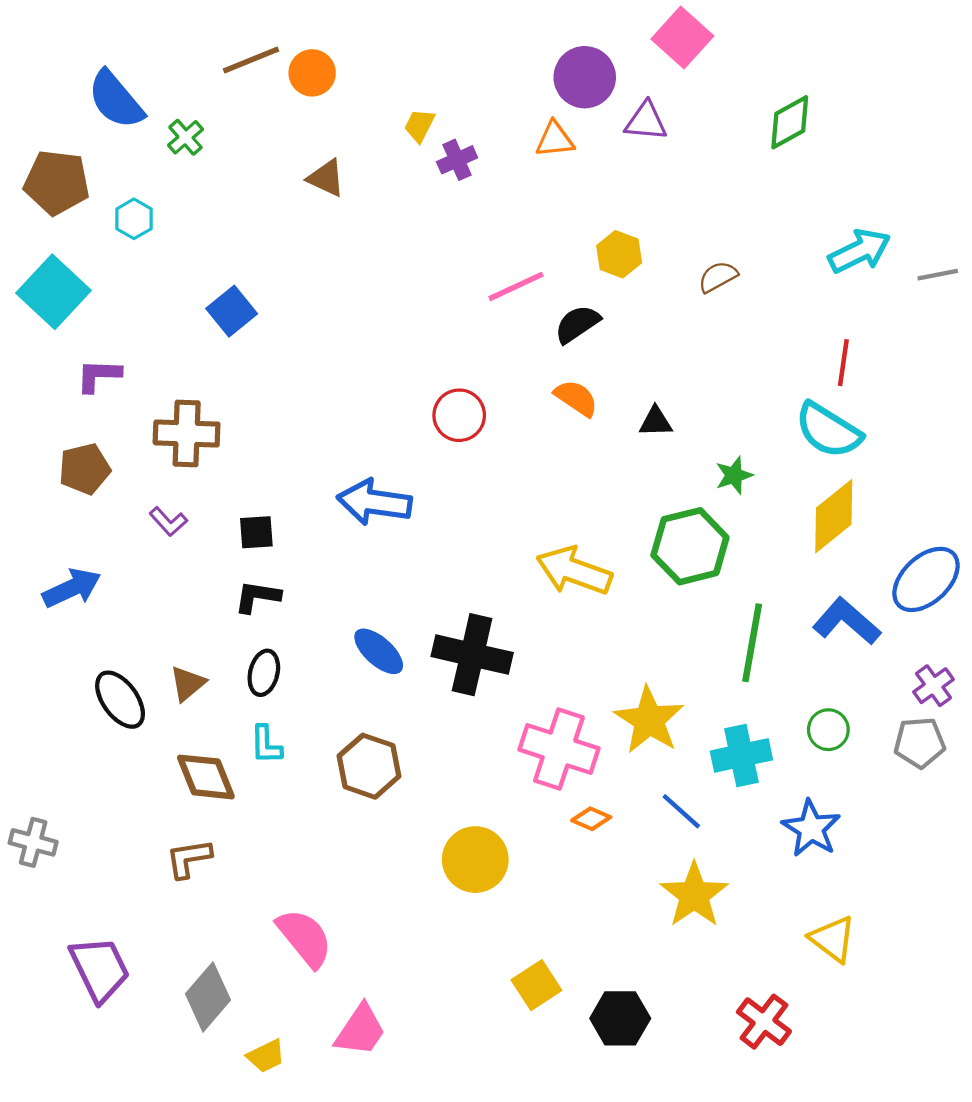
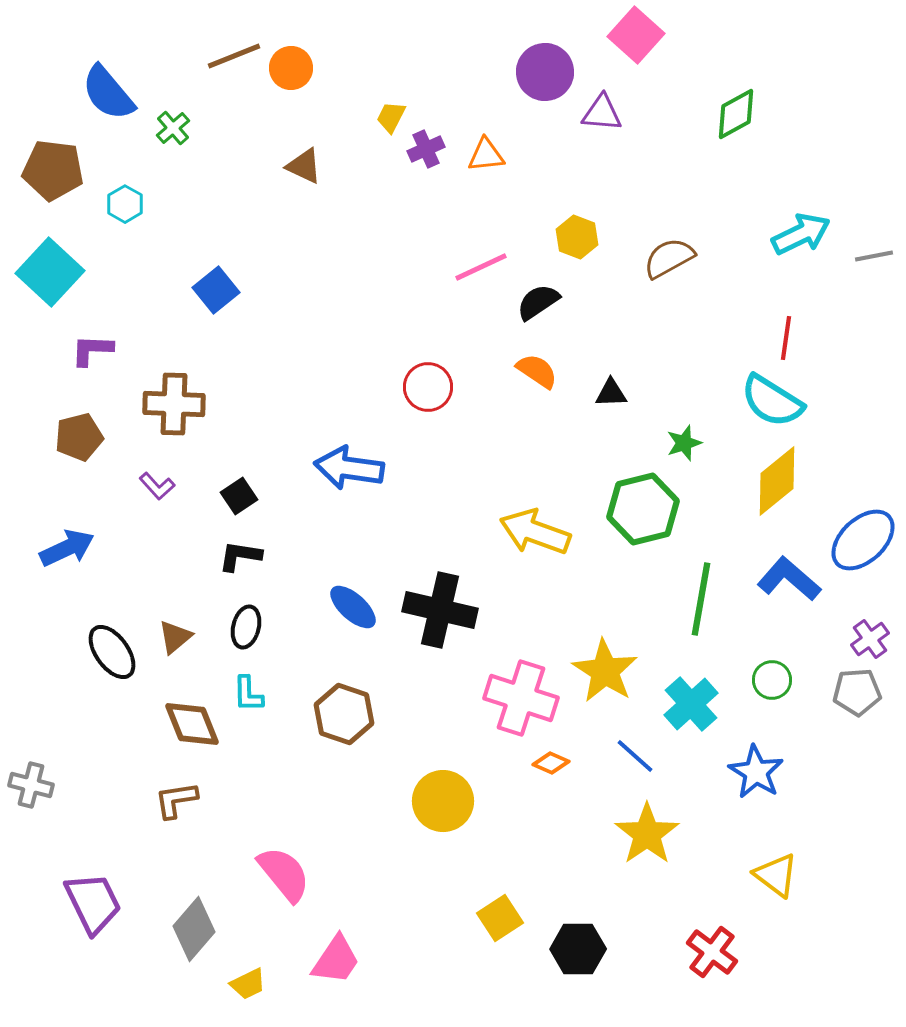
orange triangle: (555, 139) -> (486, 155), moved
brown semicircle: (718, 277) -> (669, 258), size x1.4
black square: (256, 532) -> (239, 496), turned -30
cyan cross: (741, 755) -> (691, 704), turned -30

